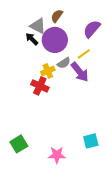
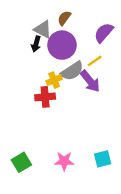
black arrow: (32, 39) -> (36, 44), turned -120
gray semicircle: (64, 63) -> (72, 71), size x1.5
red cross: (40, 86) -> (45, 97), turned -30
pink star: (57, 155) -> (64, 161), moved

